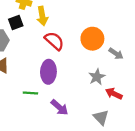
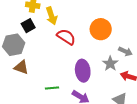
gray arrow: (116, 54) -> (125, 51), moved
purple ellipse: (48, 72) -> (83, 71), moved

